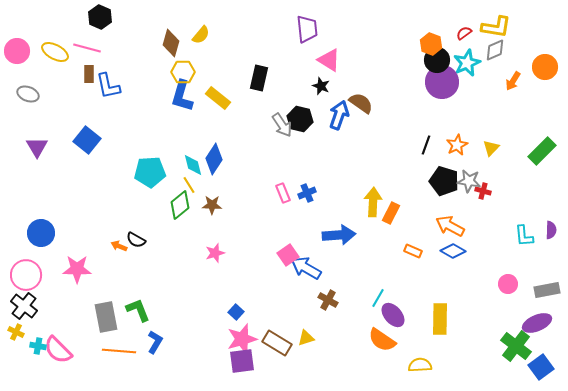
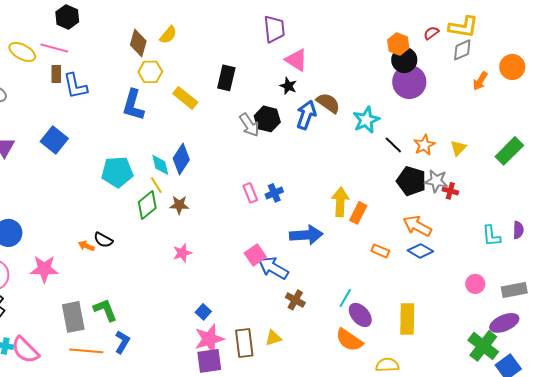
cyan star: (467, 63) -> (366, 120), moved
blue L-shape: (182, 96) -> (133, 105), moved
black line: (426, 145) -> (393, 145), turned -66
brown rectangle: (277, 343) -> (244, 343), turned 52

